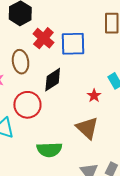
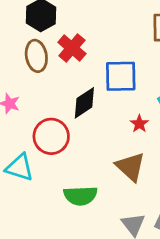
blue square: (73, 44) -> (121, 76), moved
brown ellipse: (21, 62) -> (36, 56), moved

